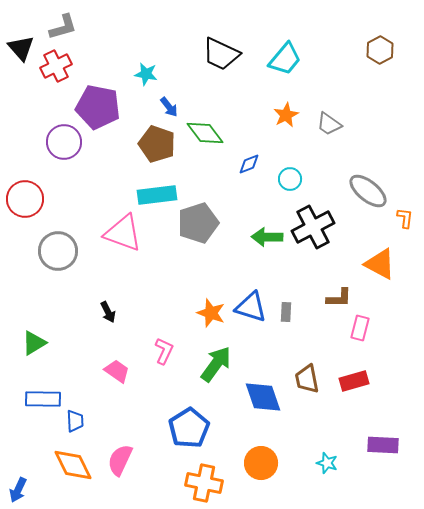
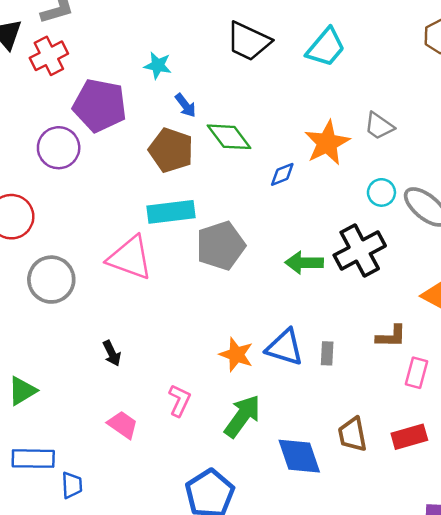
orange star: (286, 115) -> (327, 143), moved, size x1.5
cyan circle: (290, 179) -> (381, 192), moved

